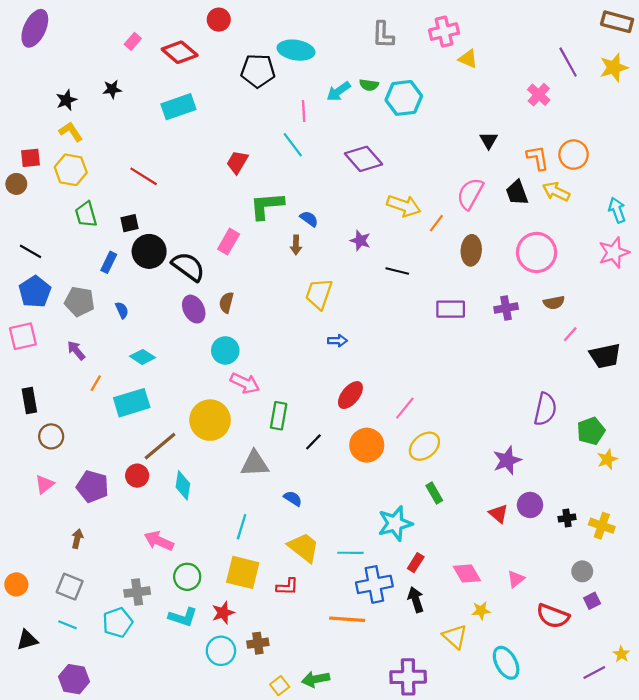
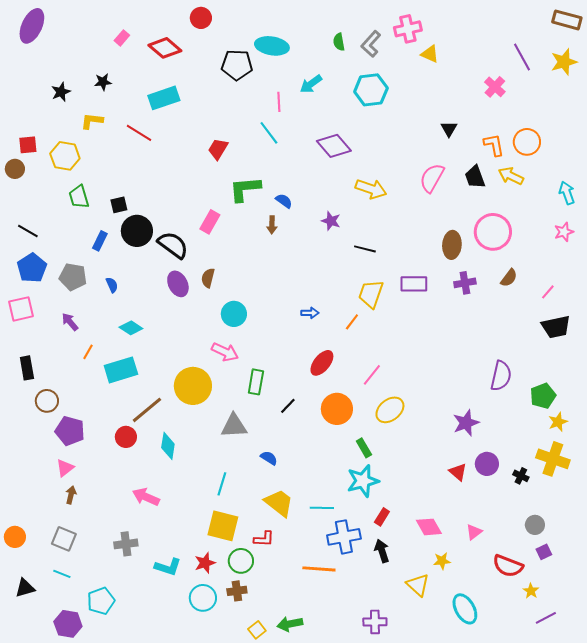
gray L-shape: (383, 35) -> (371, 44), moved, turned 40
green semicircle: (369, 85) -> (339, 42), moved, turned 72
yellow L-shape: (71, 132) -> (92, 121), moved, turned -50
red line: (144, 176) -> (139, 133), moved
orange line: (436, 223) -> (352, 322), moved
brown ellipse: (471, 250) -> (452, 245), moved
pink star: (614, 252) -> (564, 232), size x0.7
yellow trapezoid: (319, 294) -> (371, 294), moved
brown semicircle: (554, 303) -> (509, 278), turned -42
pink line: (570, 334) -> (548, 292), moved
cyan circle: (225, 350) -> (234, 314), moved
pink triangle: (45, 484) -> (65, 468), moved
purple pentagon: (93, 486) -> (70, 431), moved
green rectangle: (434, 493) -> (364, 448), moved
black cross: (567, 518) -> (521, 476), turned 35
yellow cross: (602, 526) -> (553, 459), moved, size x1.4
green circle: (187, 577) -> (241, 561), moved
cyan pentagon: (118, 623) -> (101, 601), moved
yellow star: (621, 654) -> (531, 591), moved
purple cross: (408, 677) -> (375, 622), size x0.7

